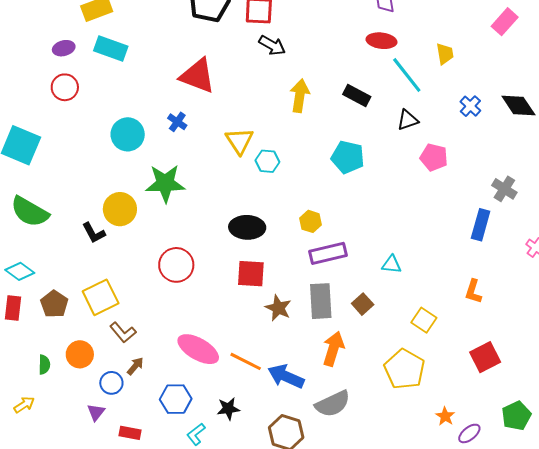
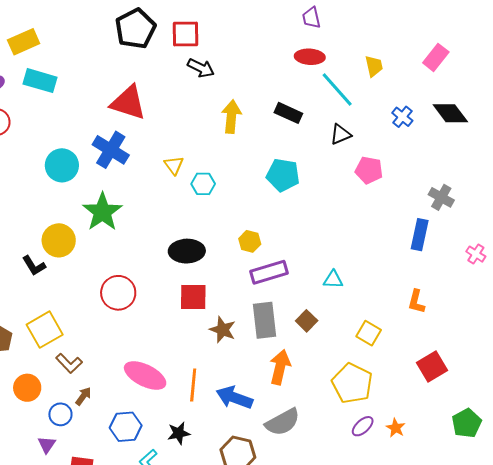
pink rectangle: (505, 22) -> (436, 57), moved
blue cross: (177, 122) -> (111, 150), size x1.8
yellow triangle: (239, 141) -> (174, 165), size x0.7
green star: (165, 183) -> (102, 212), turned -30
orange line: (246, 361) -> (193, 385), turned 72
purple ellipse: (469, 433) -> (363, 426), moved

